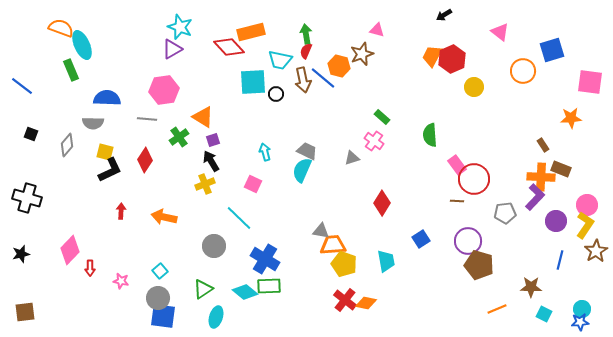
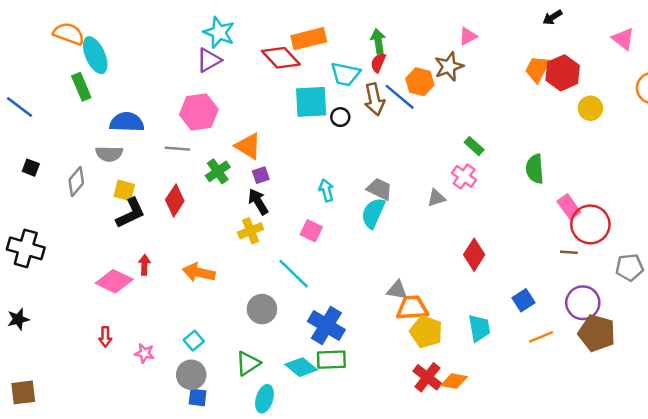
pink triangle: (377, 30) -> (468, 36), turned -42
pink diamond: (70, 250) -> (114, 281), moved, turned 72
orange line: (497, 309) -> (541, 337), moved
blue square: (163, 316) -> (198, 397), size x0.6

